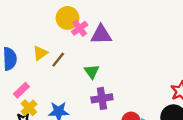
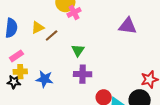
purple triangle: (101, 35) -> (128, 26), moved
yellow cross: (29, 108) -> (20, 72), turned 32

